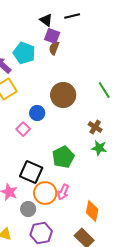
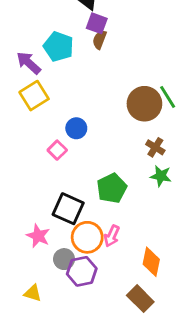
brown circle: (63, 95) -> (144, 104), moved
purple hexagon: (41, 233) -> (82, 271), moved

